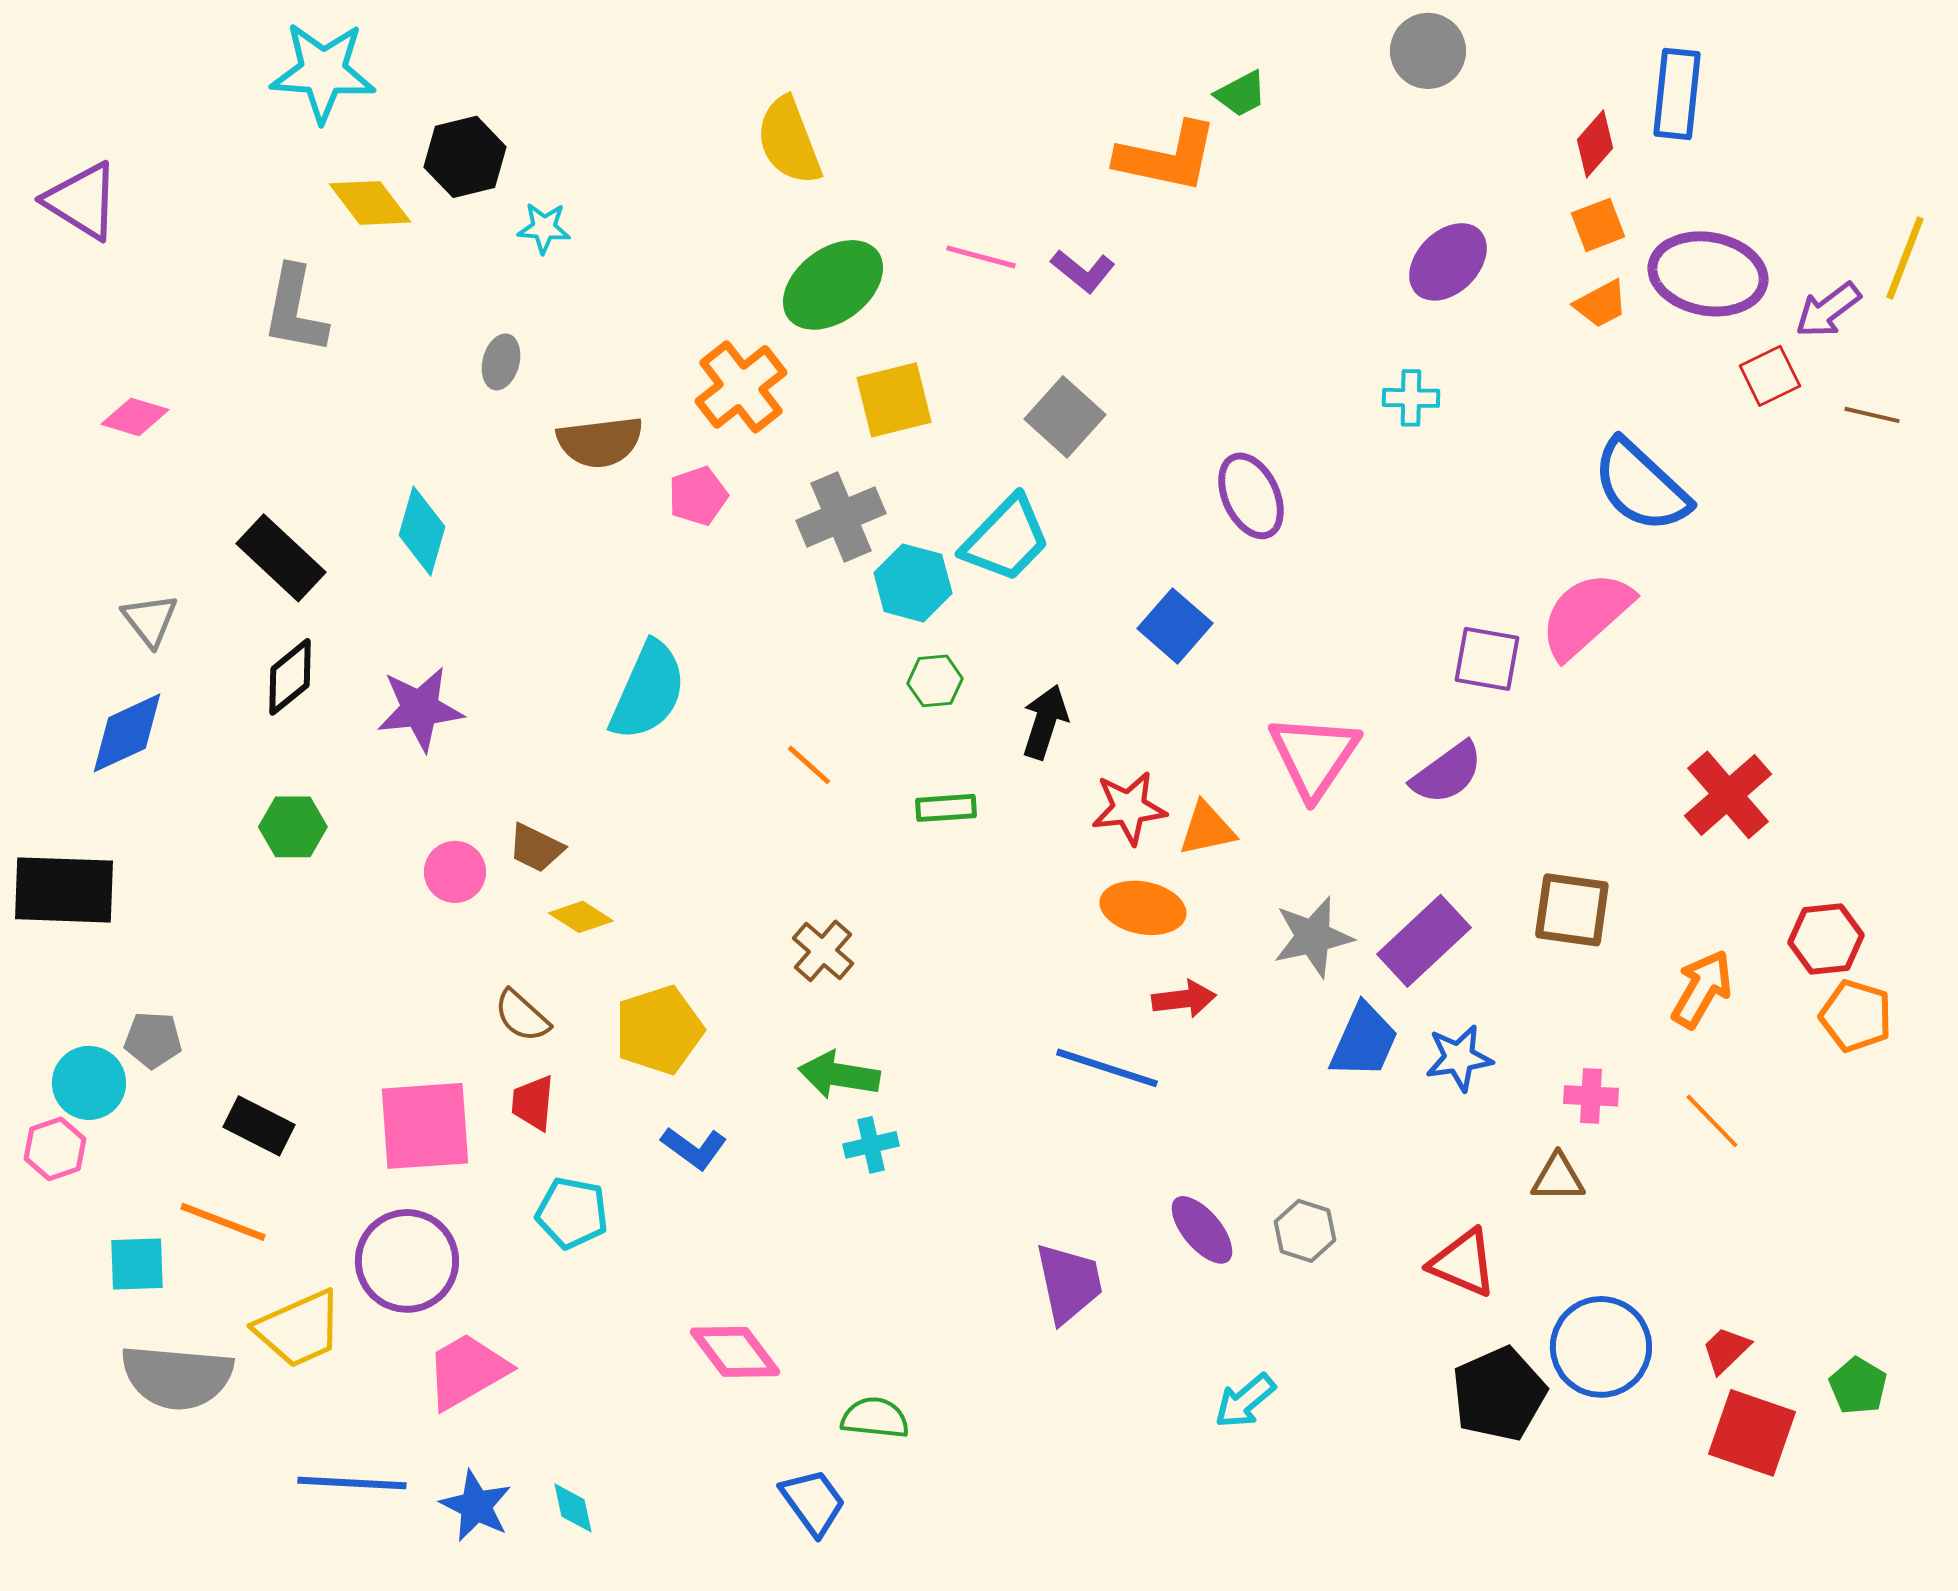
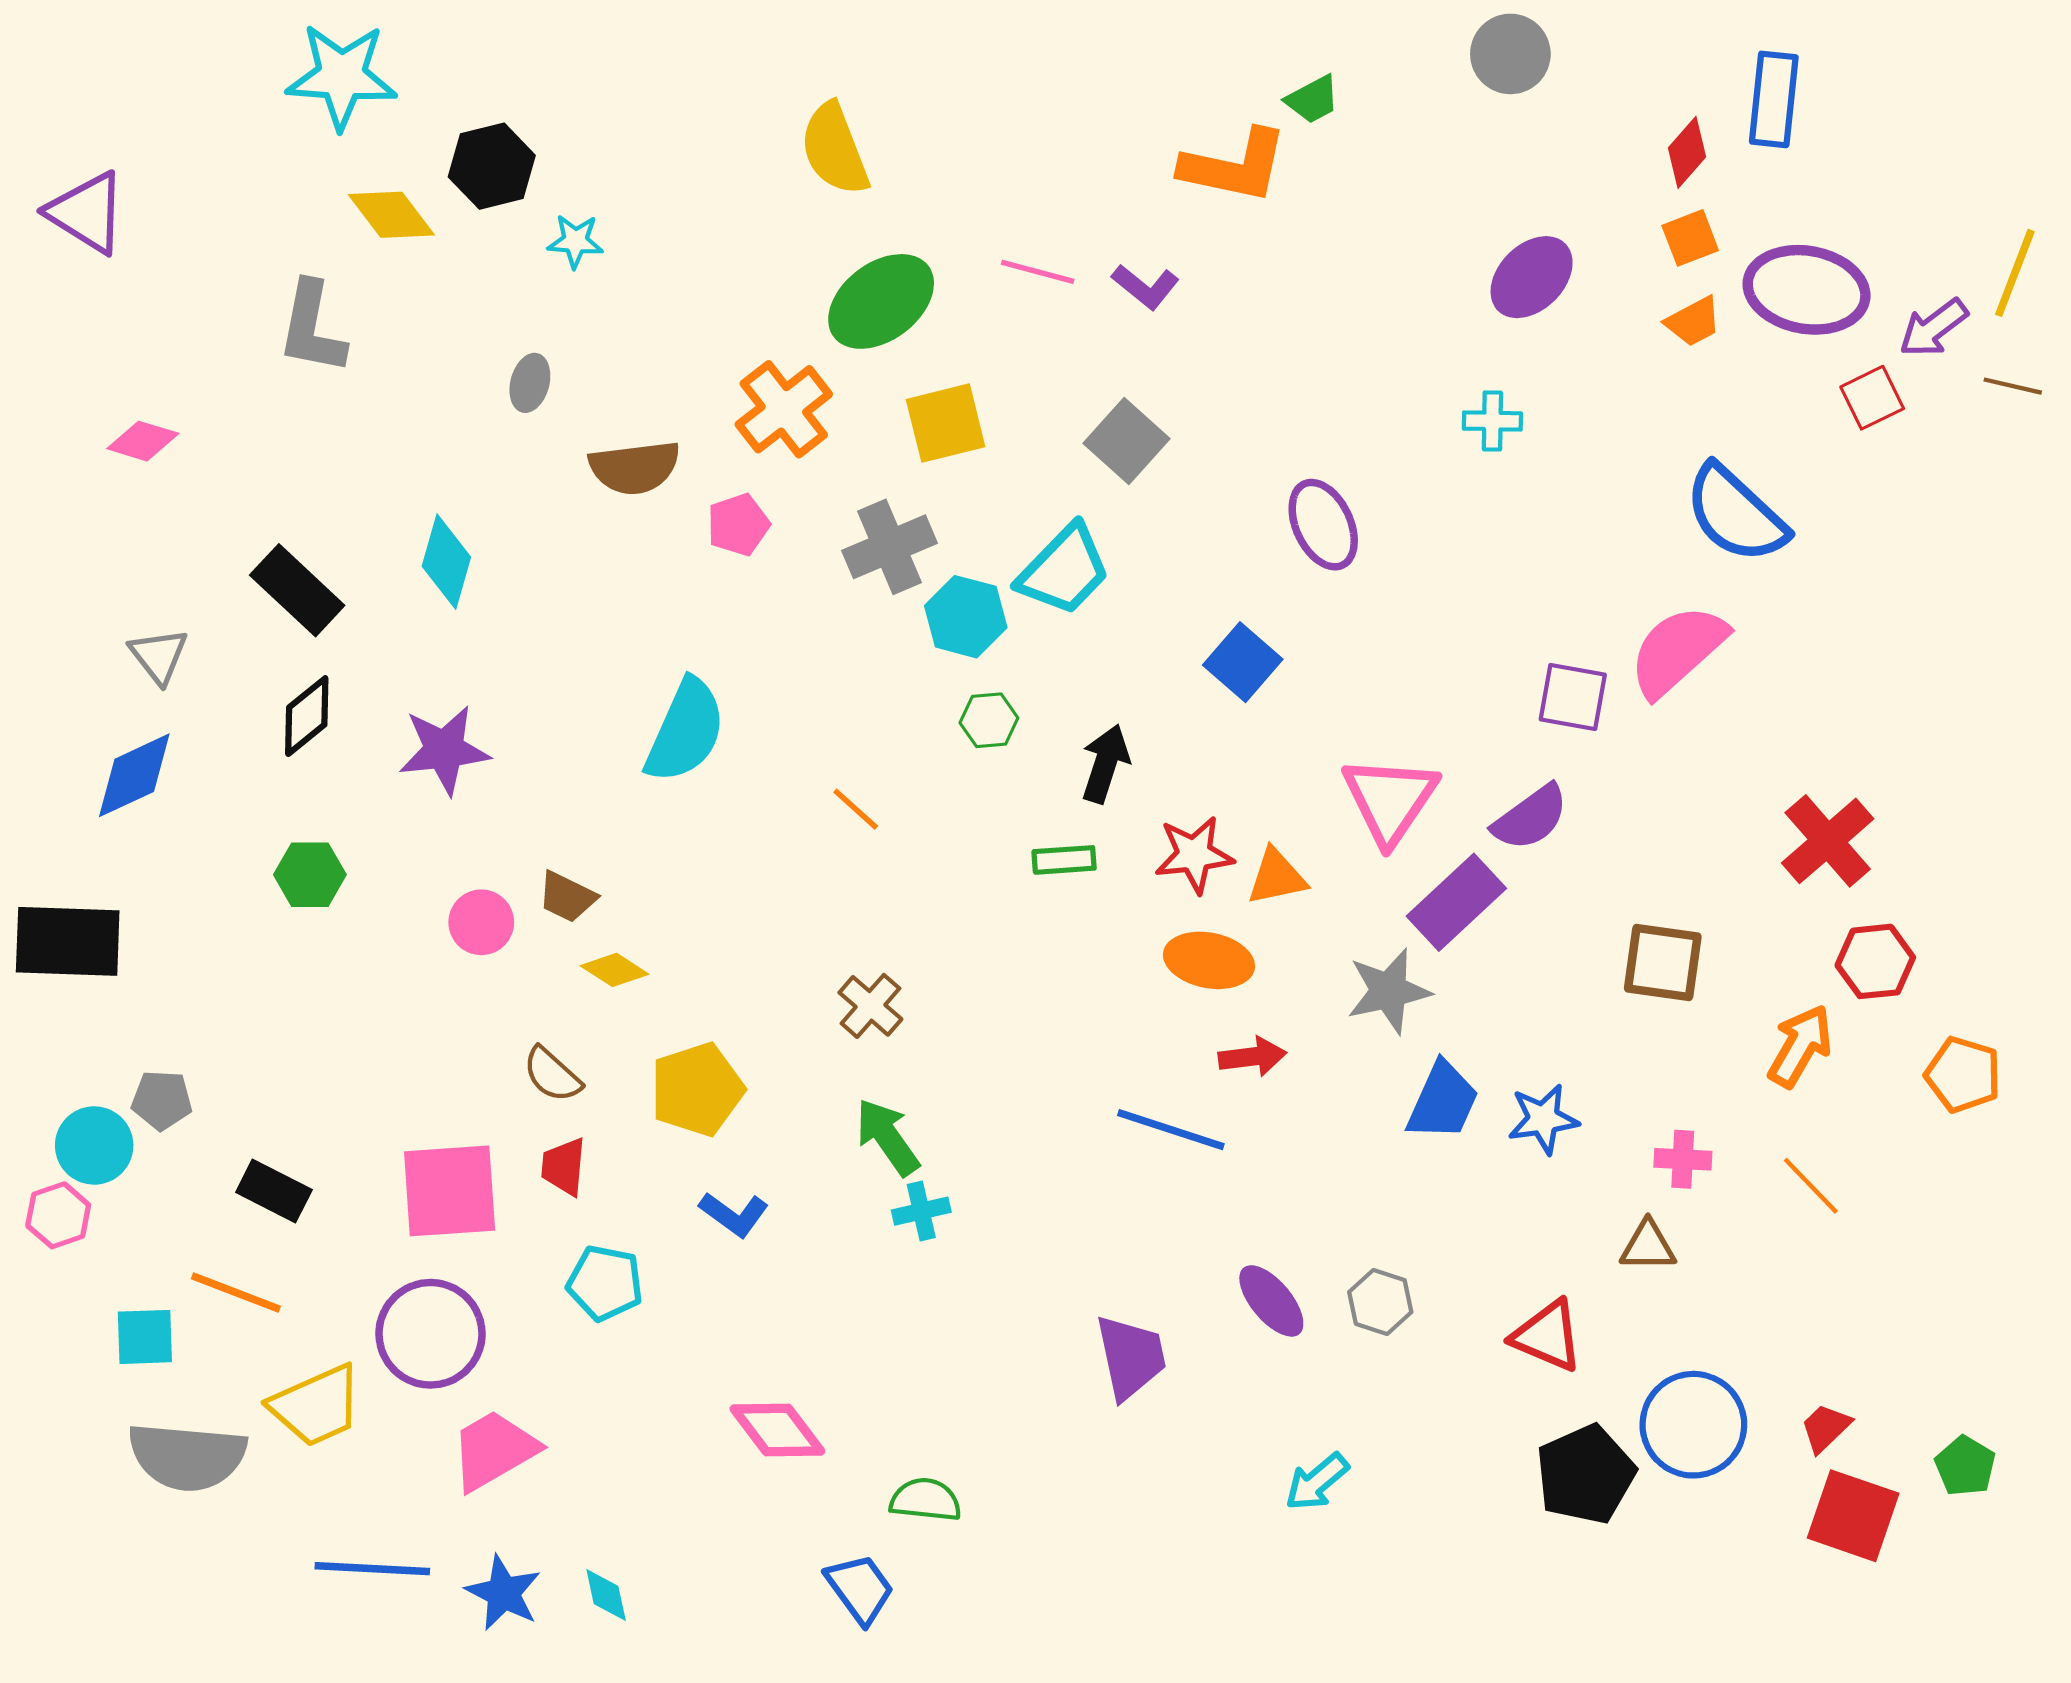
brown line: (1872, 415) -> (2013, 386), moved
green rectangle: (946, 808) -> (1064, 860), moved
red hexagon: (1826, 939) -> (1875, 961), moved
purple rectangle: (1424, 941) -> (1456, 902), moved
green arrow: (839, 1075) -> (887, 1137), turned 46

